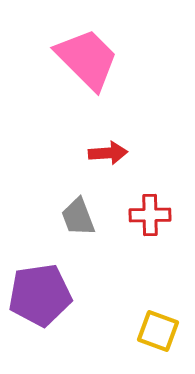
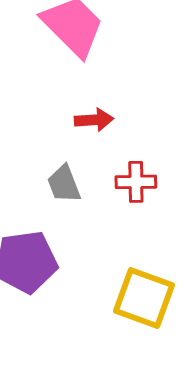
yellow square: (158, 331) -> (144, 298), size x1.5

